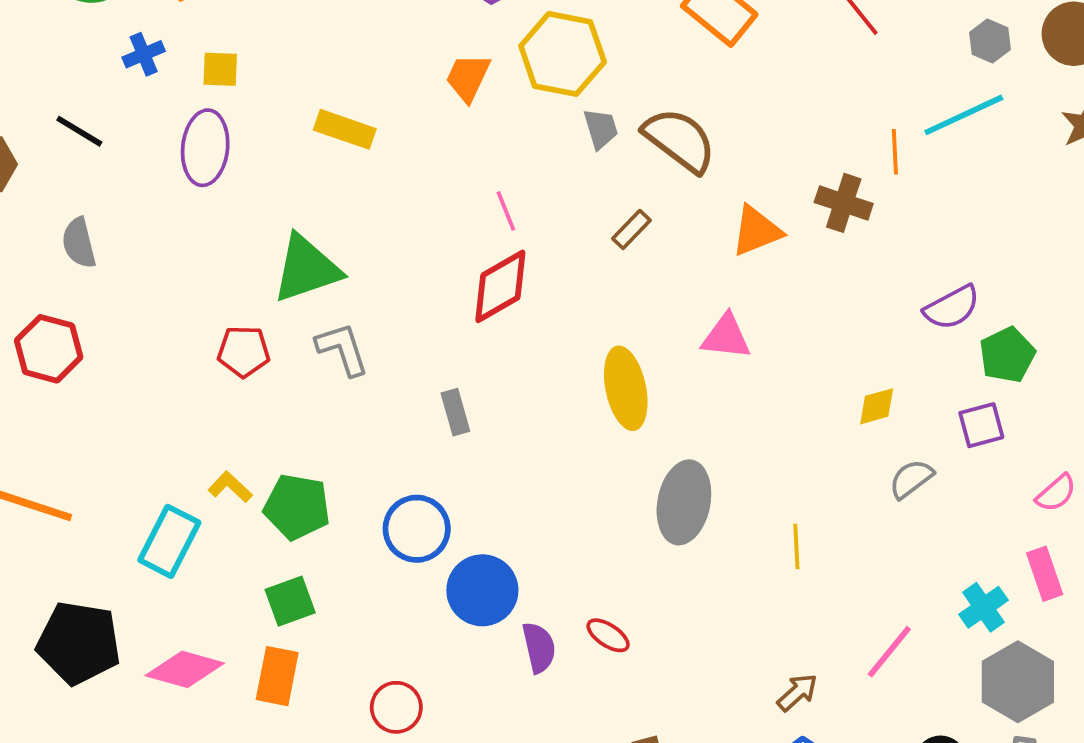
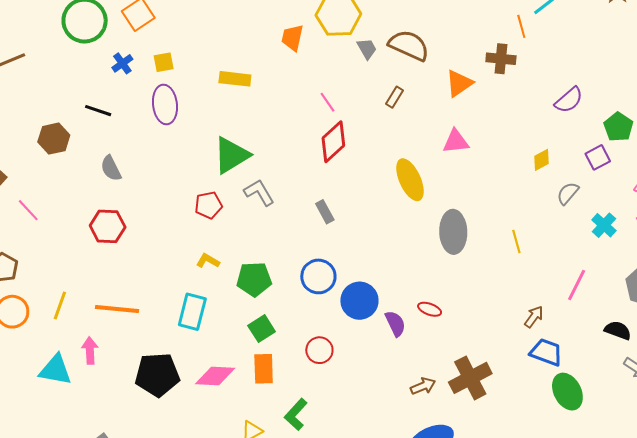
green pentagon: (1007, 355) -> (618, 127), moved
yellow L-shape: (230, 487) -> (208, 261), moved
cyan cross: (983, 607) -> (604, 225), moved
red circle: (396, 707) -> (319, 350), moved

